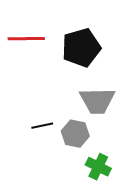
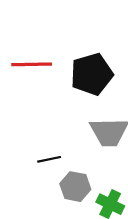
gray hexagon: (75, 134) -> (75, 187), moved

